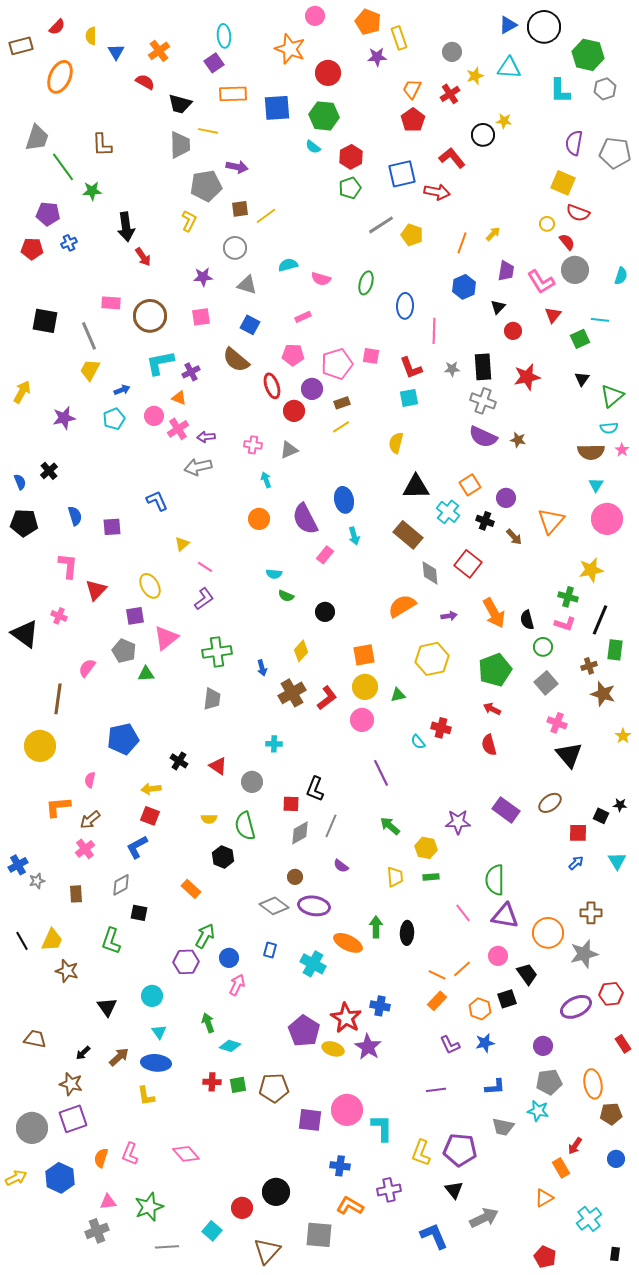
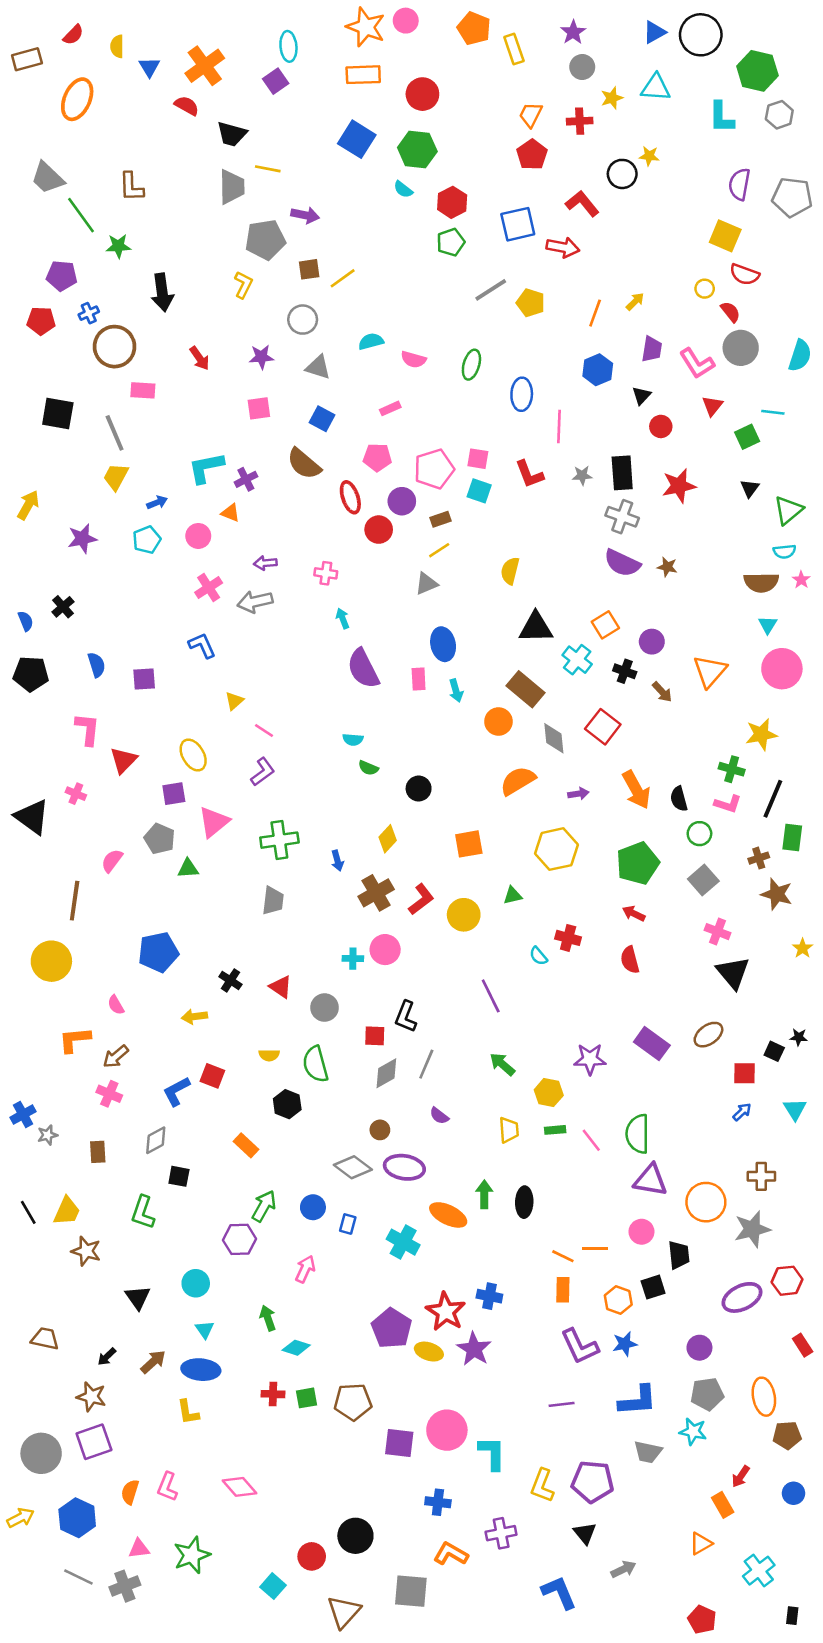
orange star: (290, 49) -> (366, 27), moved
orange cross: (159, 51) -> (205, 66), size x1.4
purple star: (377, 57) -> (573, 32), moved, turned -30
orange rectangle: (233, 94) -> (363, 75), moved
red cross: (450, 94) -> (580, 121), turned 30
blue square: (277, 108) -> (357, 139), turned 36
gray trapezoid: (37, 138) -> (48, 178), turned 116
red arrow: (143, 257) -> (200, 358), moved
cyan semicircle: (621, 276) -> (800, 356), size x1.4
brown circle: (150, 316) -> (115, 347), moved
cyan square: (409, 398) -> (479, 491), moved, turned 30
pink cross: (178, 429) -> (209, 588), moved
gray triangle: (289, 450) -> (426, 584), moved
orange circle: (259, 519) -> (498, 722), moved
purple semicircle: (305, 519) -> (363, 669), moved
pink rectangle: (325, 555) -> (419, 679), moved, turned -42
yellow circle: (365, 687) -> (464, 915), moved
pink circle: (362, 720) -> (385, 950), moved
pink semicircle: (90, 780) -> (116, 1005), turned -42
red square: (150, 816) -> (212, 1076), moved
pink cross: (85, 849) -> (109, 1094), turned -30
pink line: (463, 913) -> (591, 1140), moved
blue circle: (229, 958) -> (313, 1207), moved
orange line: (462, 969) -> (595, 1248), turned 42
black trapezoid: (527, 974) -> (679, 1255), turned 30
orange rectangle: (437, 1001) -> (563, 1290), turned -42
purple L-shape: (450, 1045) -> (580, 1346), size x1.5
blue L-shape: (495, 1087) -> (638, 1400), size x1.5
gray arrow: (484, 1218) -> (623, 1569), size x0.7
gray line: (167, 1247) -> (78, 1577), moved, turned 30

